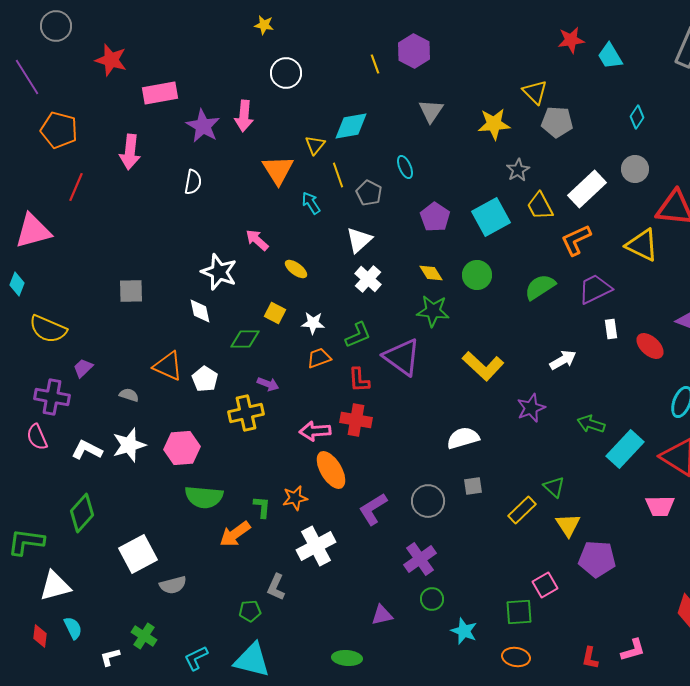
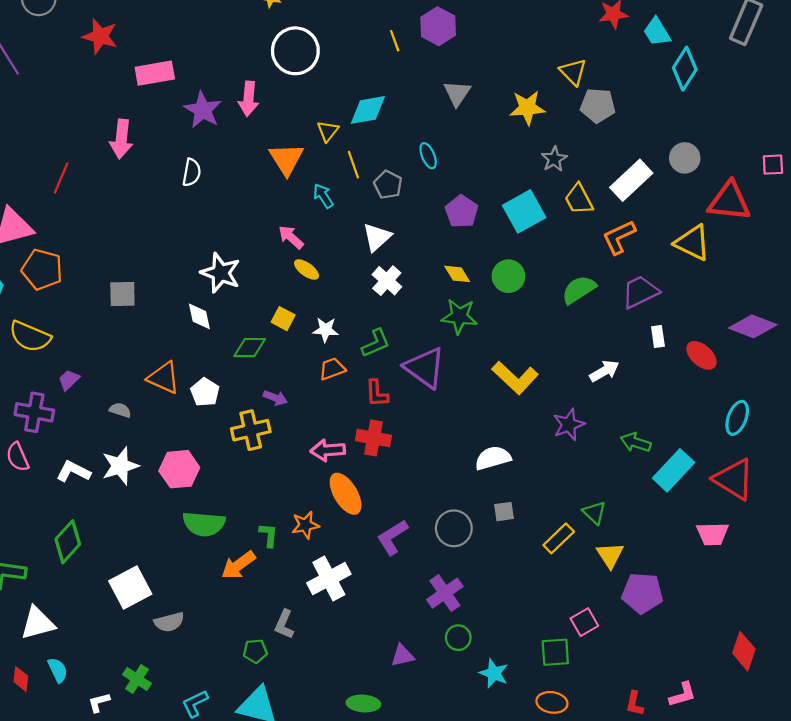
white circle: (286, 73) -> (295, 51), size x1.4
cyan diamond: (637, 117) -> (685, 69), moved, size x1.6
orange pentagon: (59, 130) -> (42, 269), moved
pink arrow: (257, 240) -> (291, 237), moved

